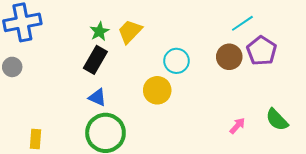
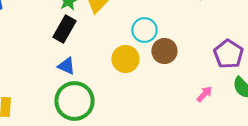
purple pentagon: (262, 51) -> (228, 54), moved
brown circle: (229, 57) -> (164, 51), moved

